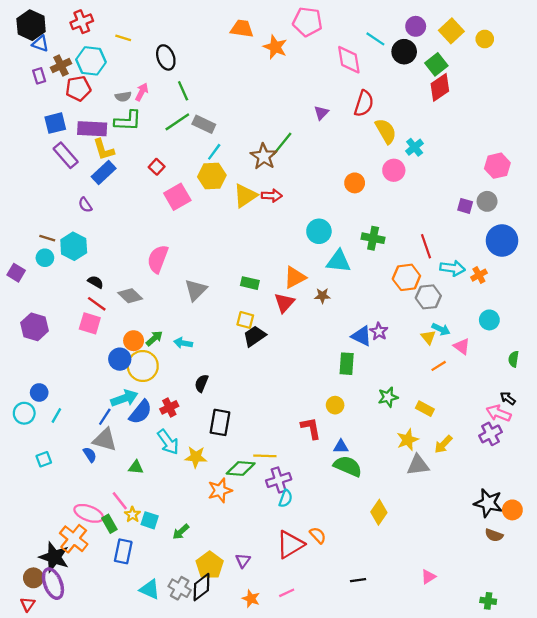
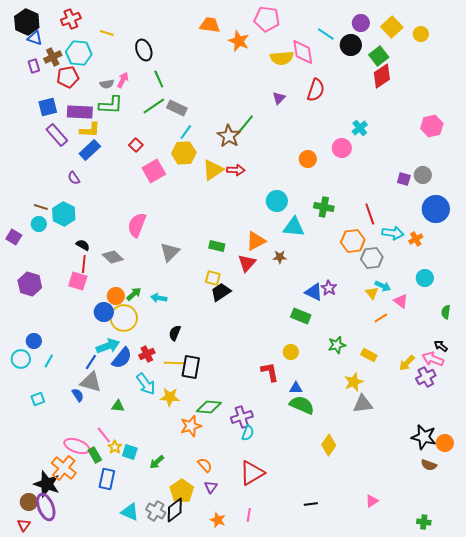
yellow semicircle: (386, 131) -> (282, 58), moved, turned 115
yellow L-shape: (104, 150) -> (90, 130), turned -70
pink hexagon: (497, 166) -> (432, 126), moved
red line: (97, 304) -> (84, 264), turned 60
green rectangle: (347, 364) -> (301, 316), turned -72
yellow arrow: (443, 444) -> (407, 363), moved
yellow line: (265, 456) -> (174, 363), moved
orange semicircle: (318, 535) -> (205, 465), moved
pink line: (287, 593) -> (249, 515), turned -56

